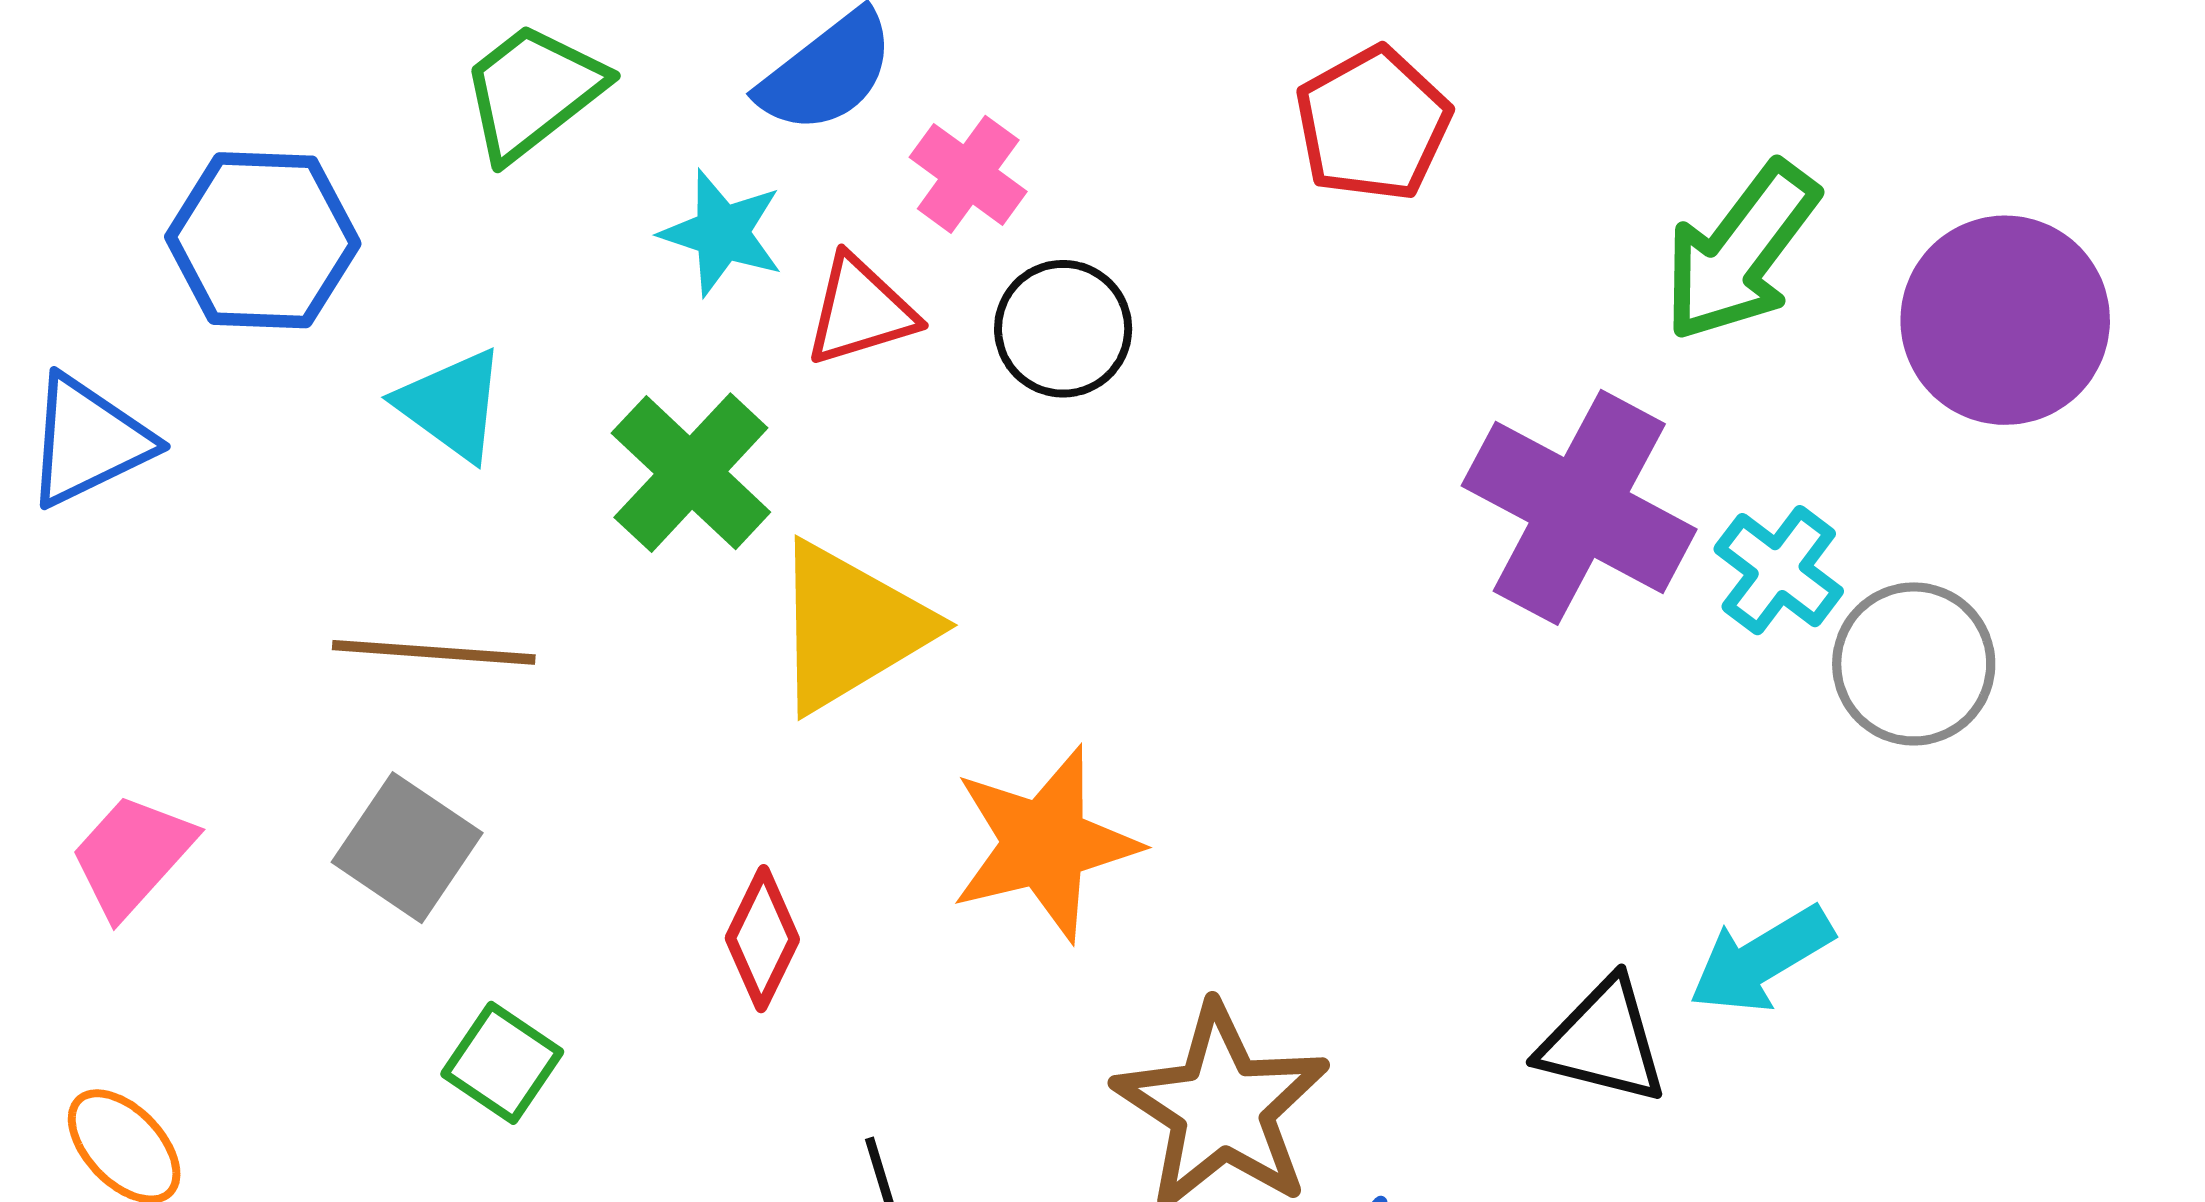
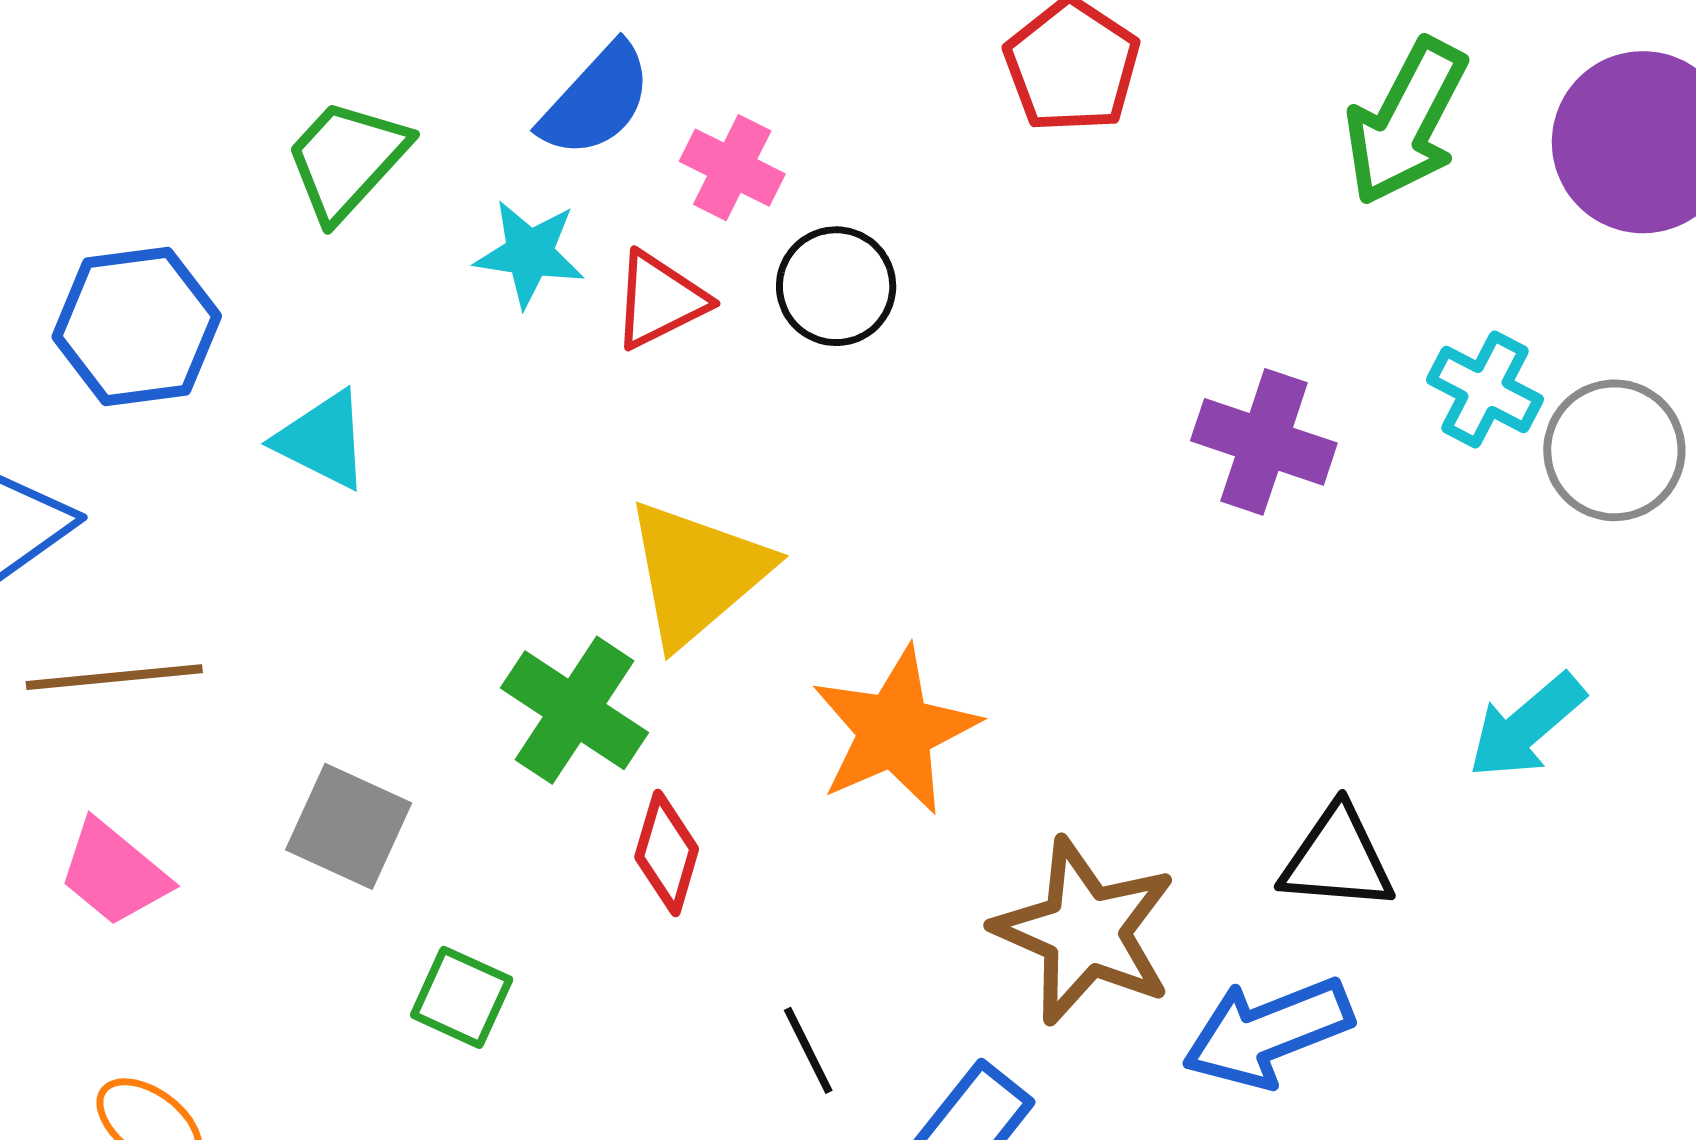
green cross: (691, 473) -> (575, 710), moved
purple cross: (1579, 507) -> (1264, 442), moved, size x0.7
brown line: (434, 652) -> (114, 677), moved
pink trapezoid: (132, 855) -> (114, 873), turned -83
black triangle: (1603, 1042) -> (1337, 859), moved

